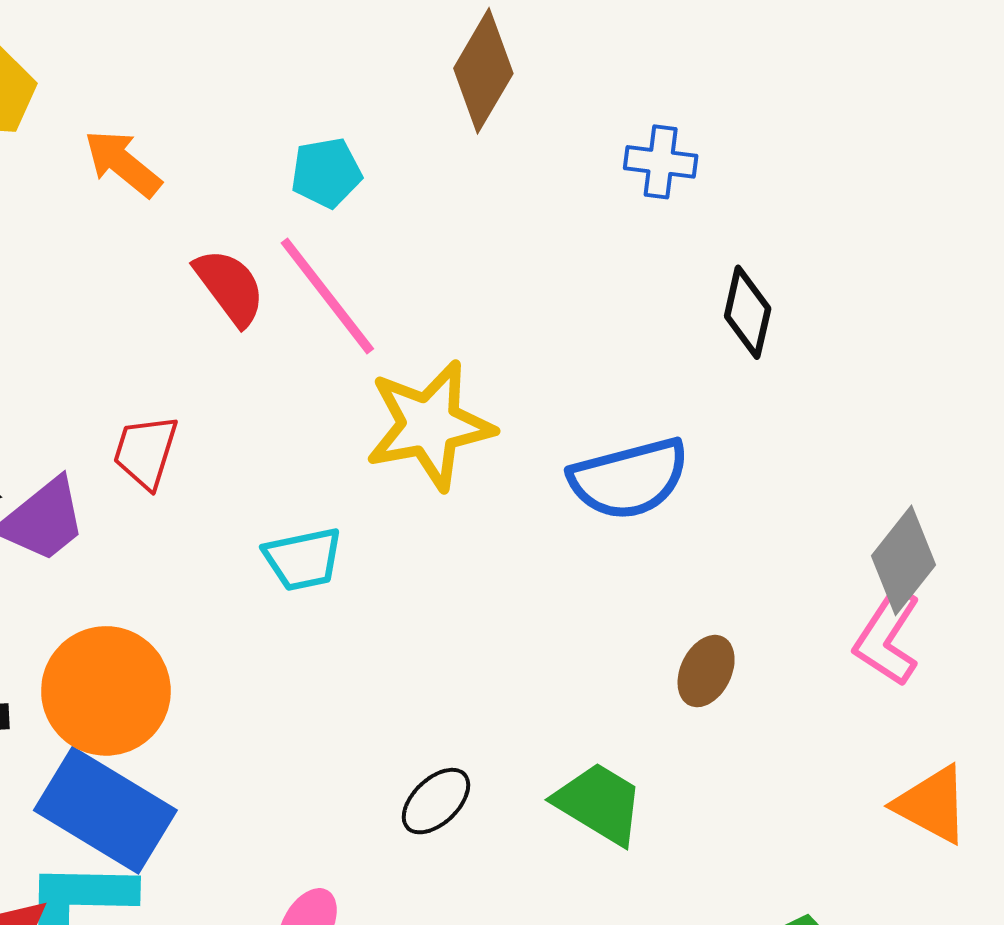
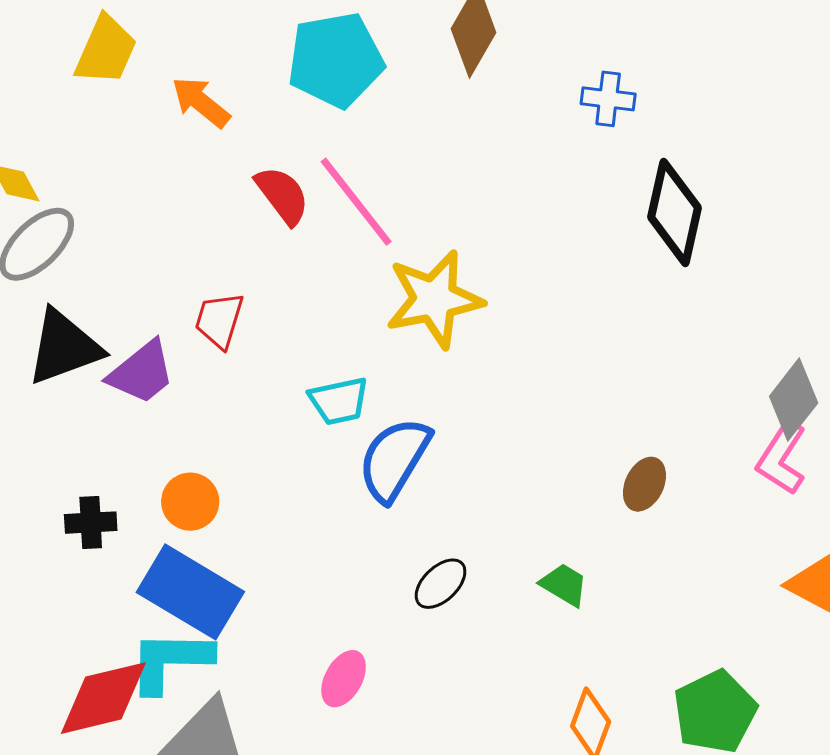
cyan pentagon: (326, 173) -> (336, 60), moved, size x1.8
black diamond: (748, 312) -> (674, 212), size x1.5
blue semicircle: (629, 479) -> (394, 459), moved, turned 136
orange circle: (106, 691) -> (190, 502), size x0.6
green trapezoid: (599, 803) -> (564, 585), size x0.7

